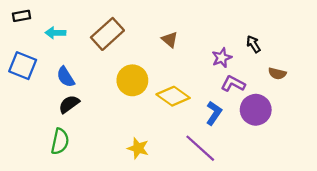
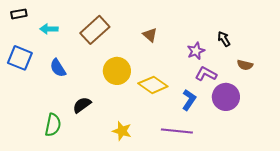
black semicircle: (69, 104) -> (82, 105), moved
purple line: (200, 148) -> (177, 131), turned -36

